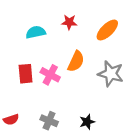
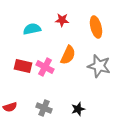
orange ellipse: (107, 30) -> (96, 27), turned -60
red rectangle: (26, 74) -> (23, 66), turned -72

